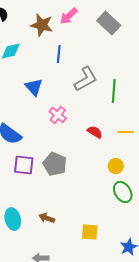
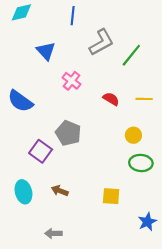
green line: (114, 91) -> (131, 55), turned 35
purple square: (24, 165) -> (41, 151), moved, turned 30
green ellipse: (123, 192) -> (141, 163), turned -55
yellow square: (90, 232) -> (111, 196), moved

